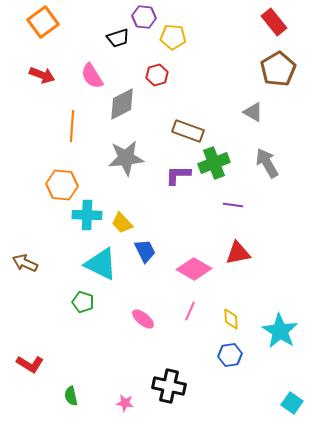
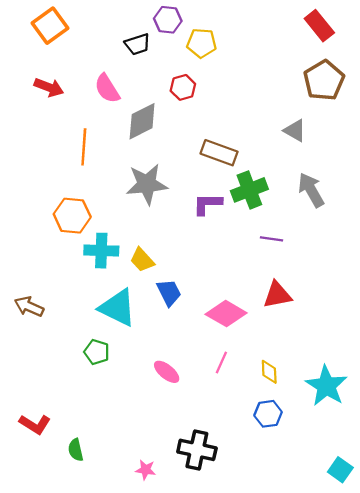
green semicircle: (71, 396) -> (76, 450), moved

